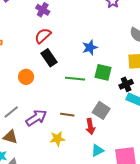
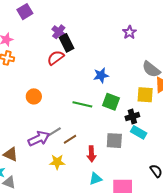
black rectangle: (49, 58) -> (67, 43), moved
gray square: (101, 110) -> (114, 141), moved, turned -36
gray line: (11, 112) -> (54, 132), moved
brown line: (67, 115) -> (70, 139), turned -48

